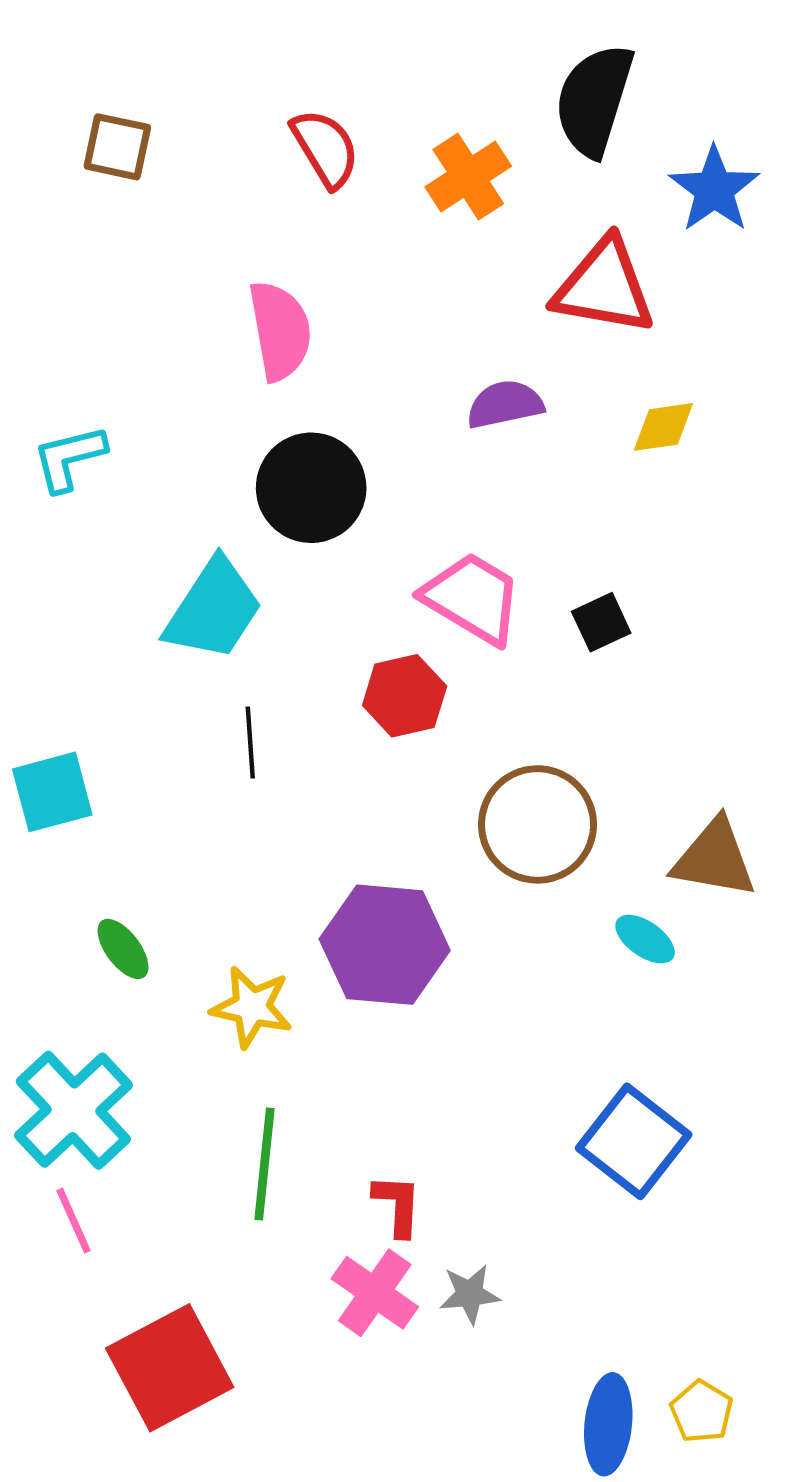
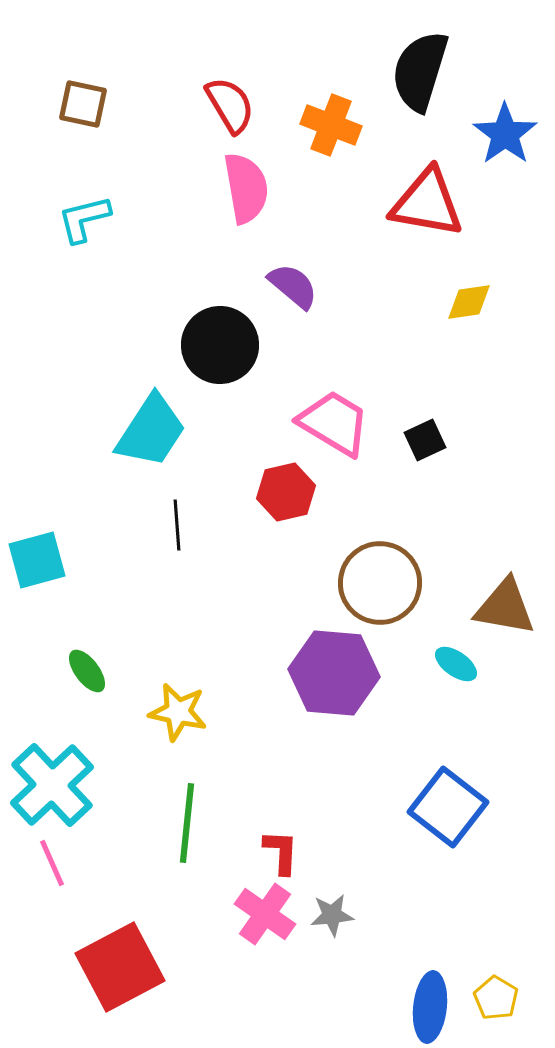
orange cross: (468, 177) -> (331, 125), turned -36
pink semicircle: (280, 331) -> (246, 188), moved
purple semicircle: (505, 404) -> (293, 286), moved, turned 52
cyan L-shape: (69, 458) -> (84, 219), moved
purple hexagon: (385, 945) -> (334, 673), moved

